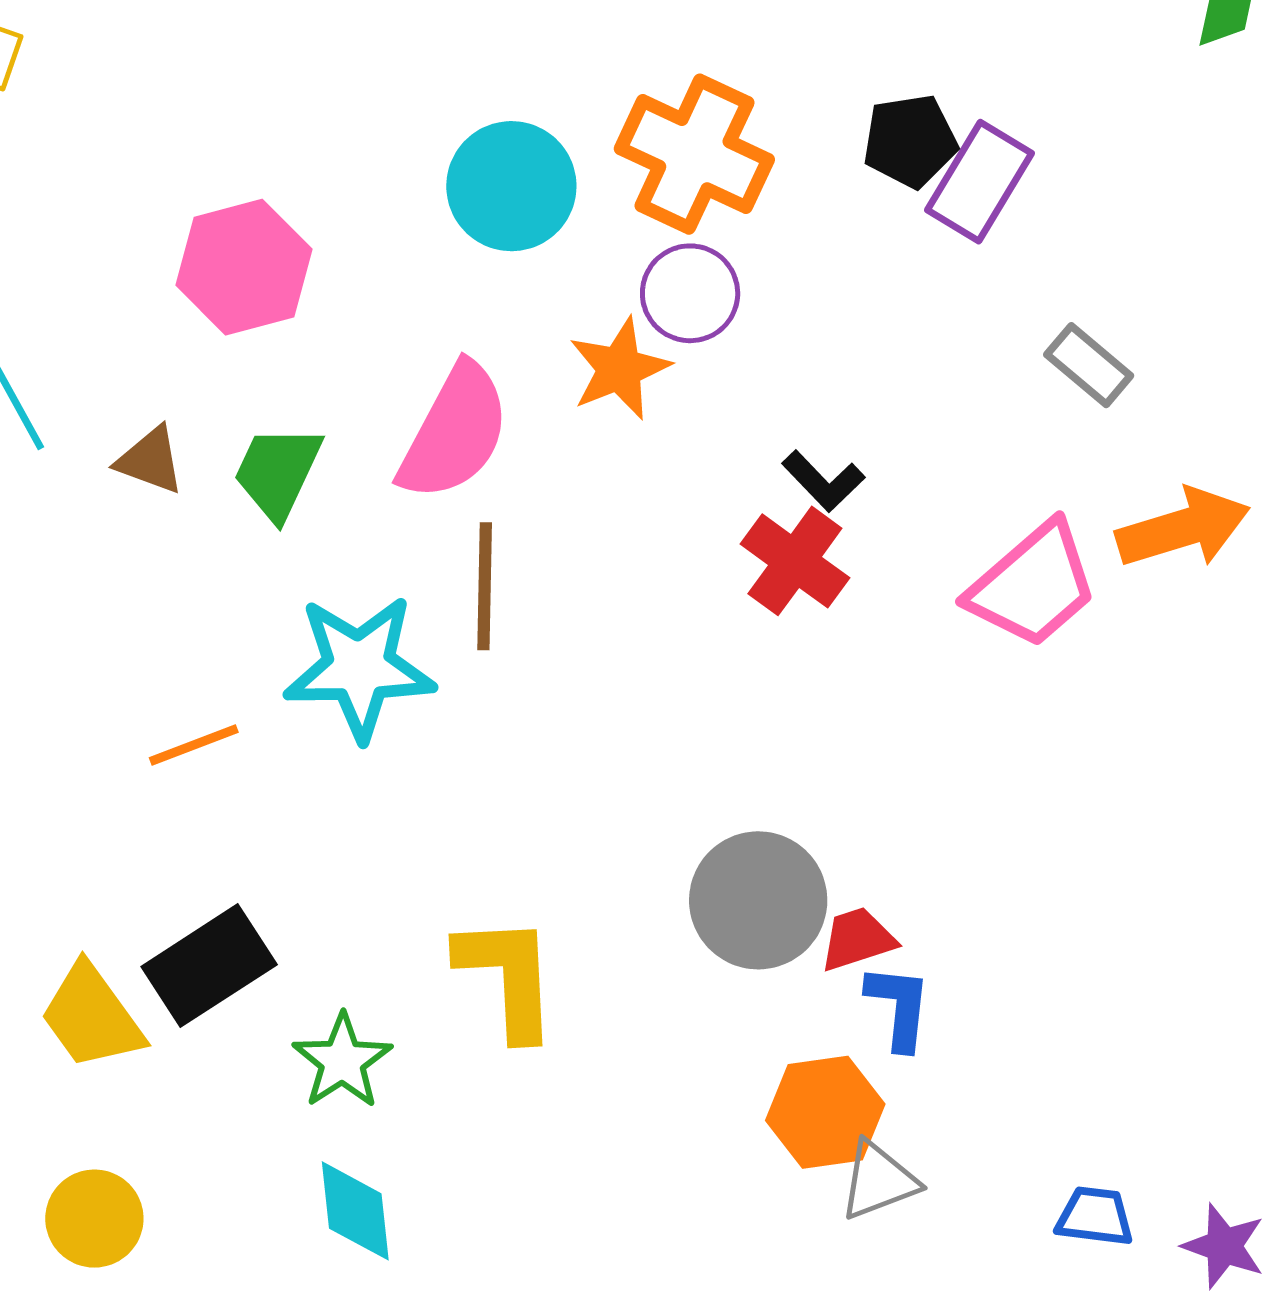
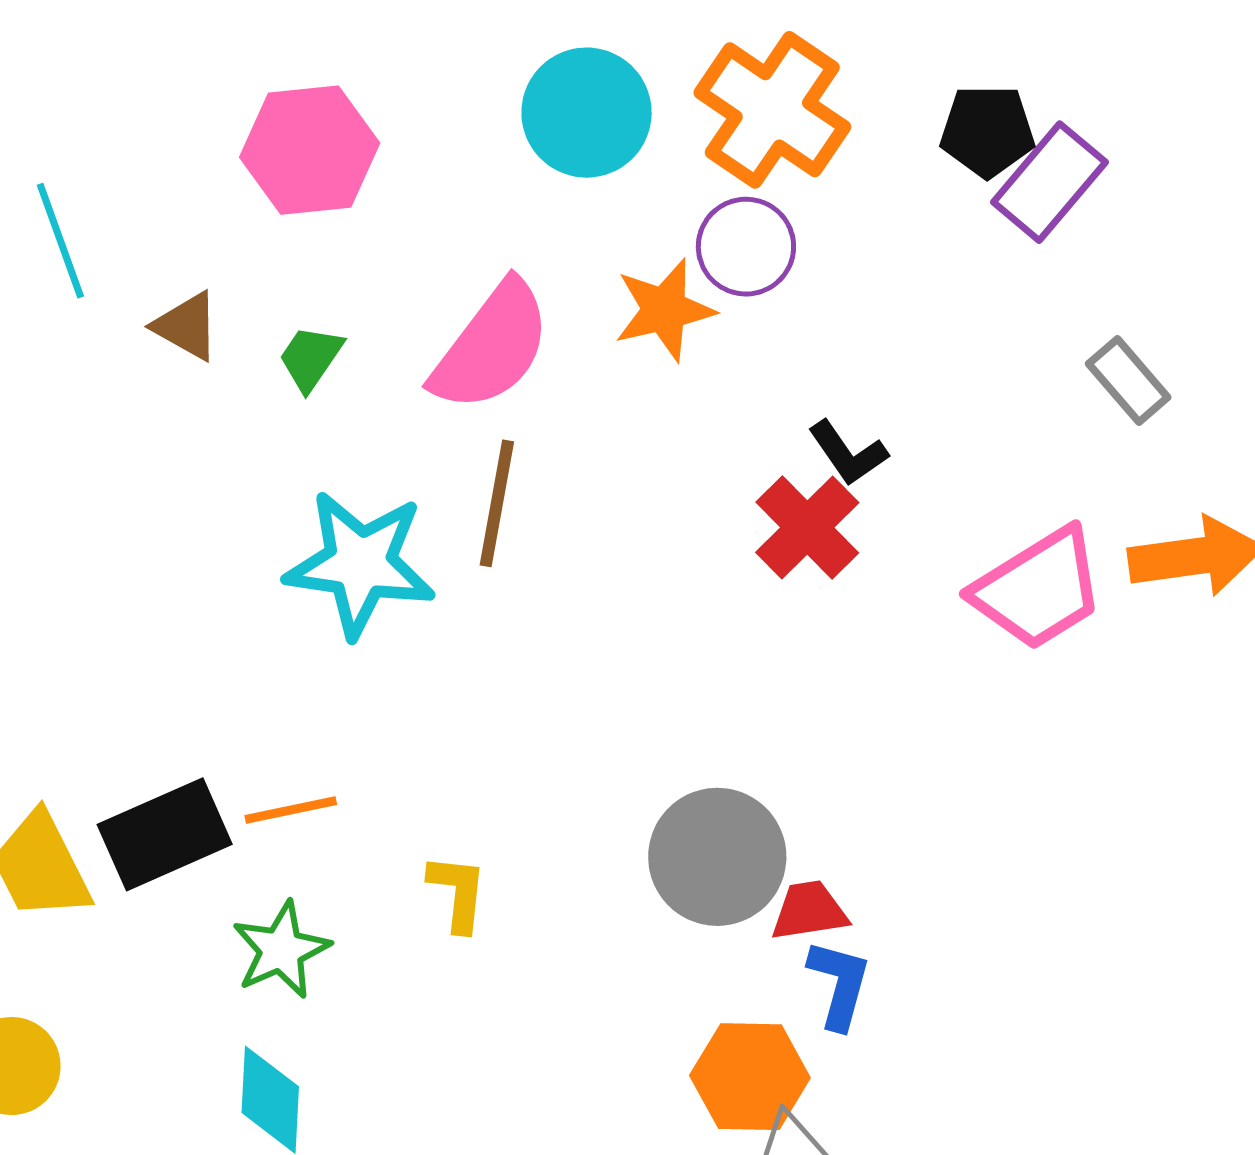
green trapezoid: (278, 472) -> (311, 358), size x0.7
orange line: (194, 745) -> (291, 810), moved
yellow L-shape: (508, 977) -> (458, 893), size x0.6

